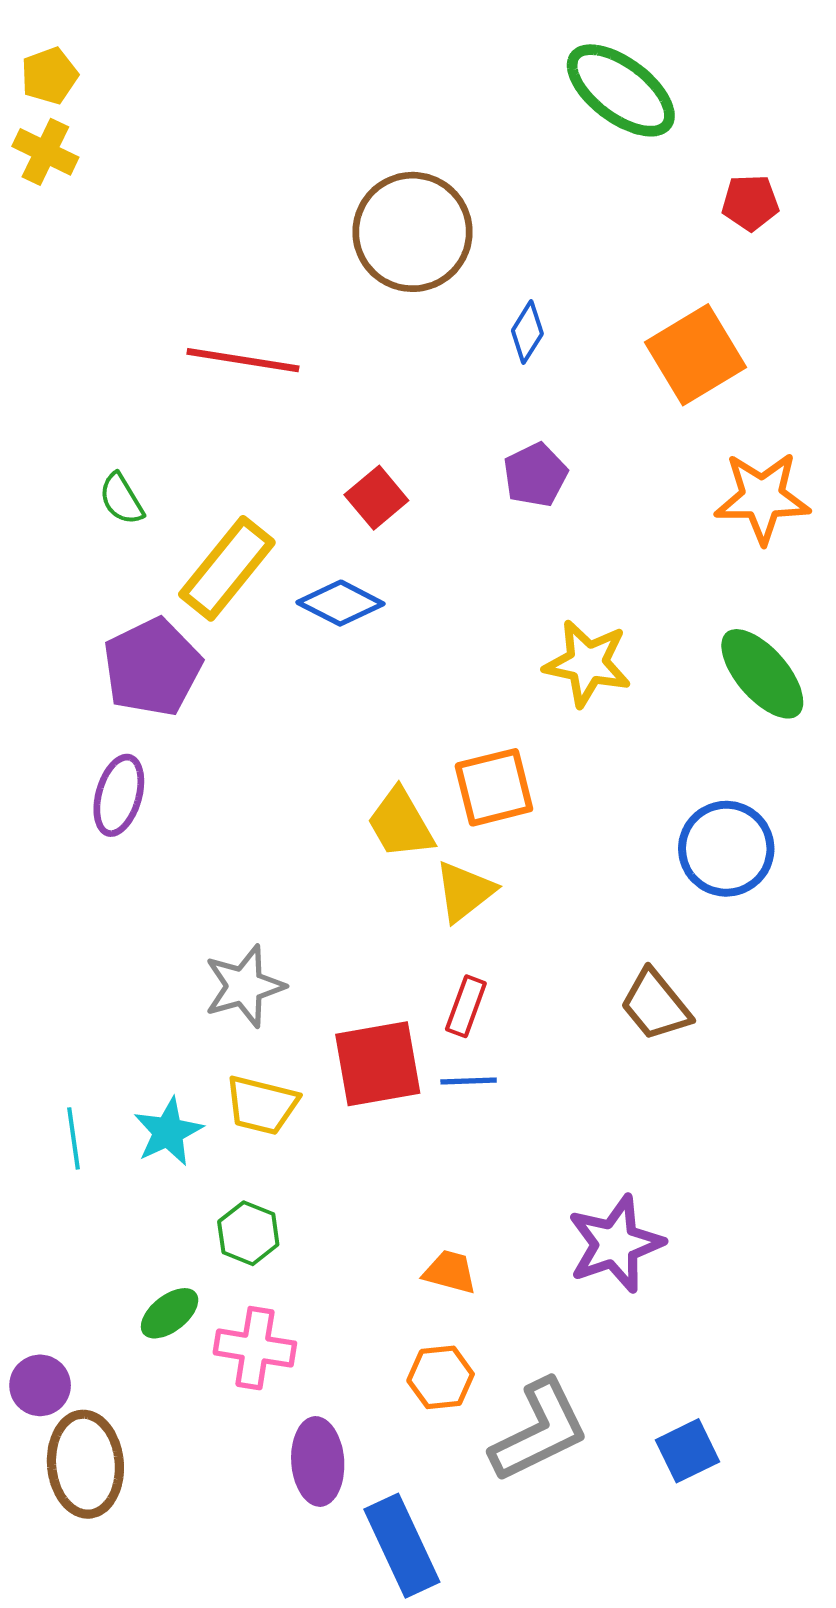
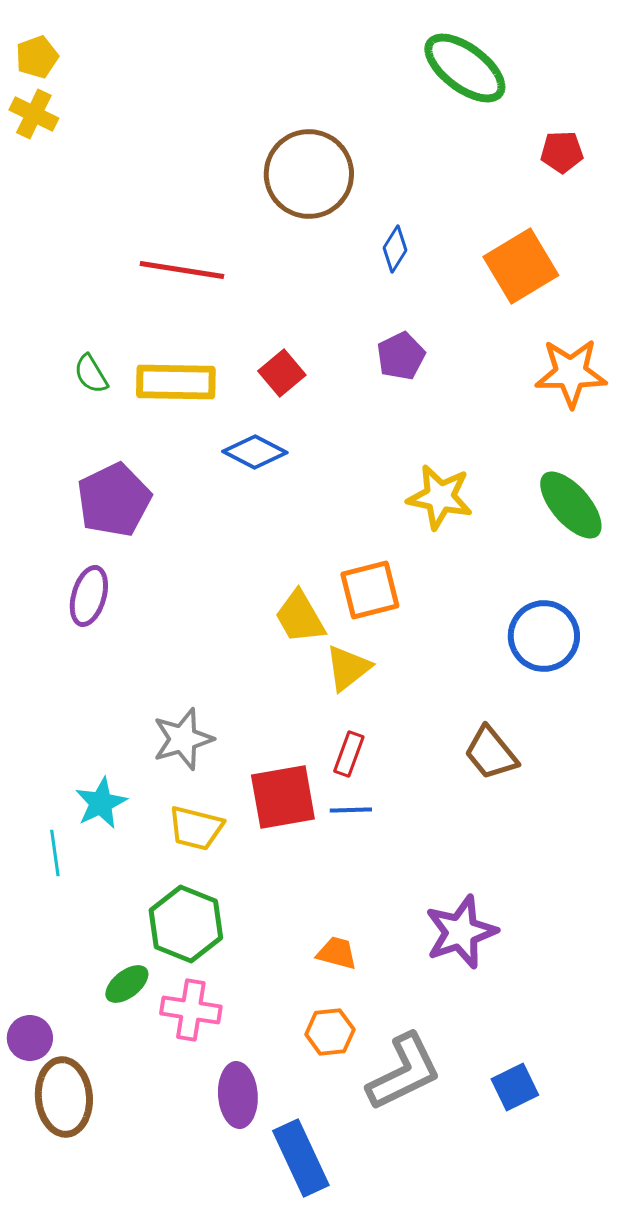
yellow rectangle: (227, 568) -> (176, 382), moved, turned 52
cyan star: (168, 1132) -> (101, 803), moved
green hexagon: (248, 1233) -> (186, 924), size x1.6

